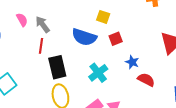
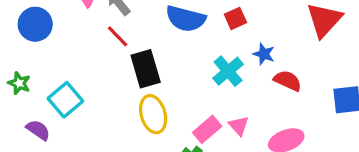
red line: (41, 46) -> (118, 36), turned -49
cyan cross: (98, 73) -> (228, 71), moved

